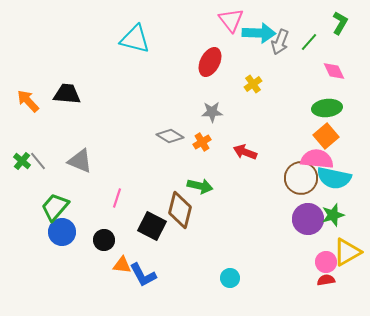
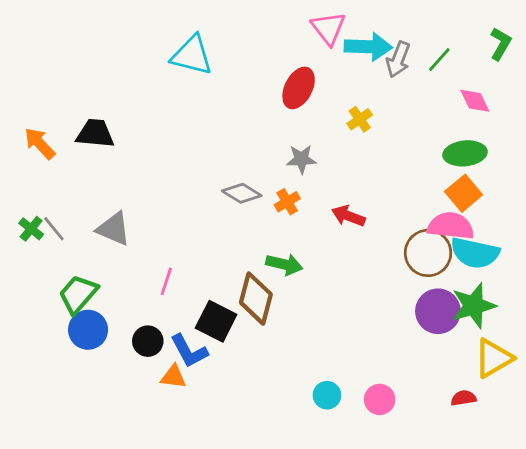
green L-shape: (340, 23) -> (501, 44), moved
green star: (333, 215) -> (474, 306), size x1.4
pink circle: (326, 262) -> (380, 399), moved
blue L-shape: (143, 275) -> (189, 351), moved

